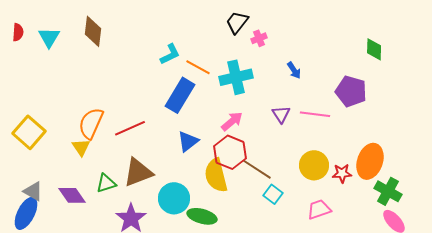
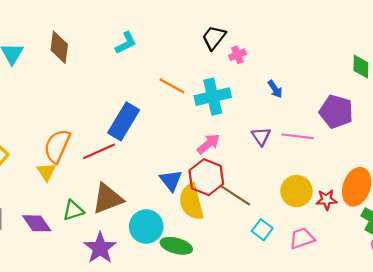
cyan L-shape: (170, 54) -> (126, 43), moved
blue rectangle: (180, 95) -> (124, 121), moved
blue triangle: (188, 141) -> (171, 180), moved, turned -30
cyan square: (273, 194) -> (262, 230), moved

